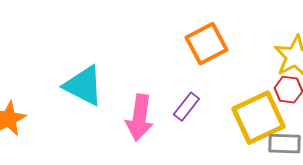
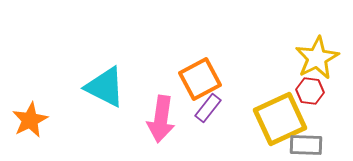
orange square: (206, 44) -> (200, 79), moved

